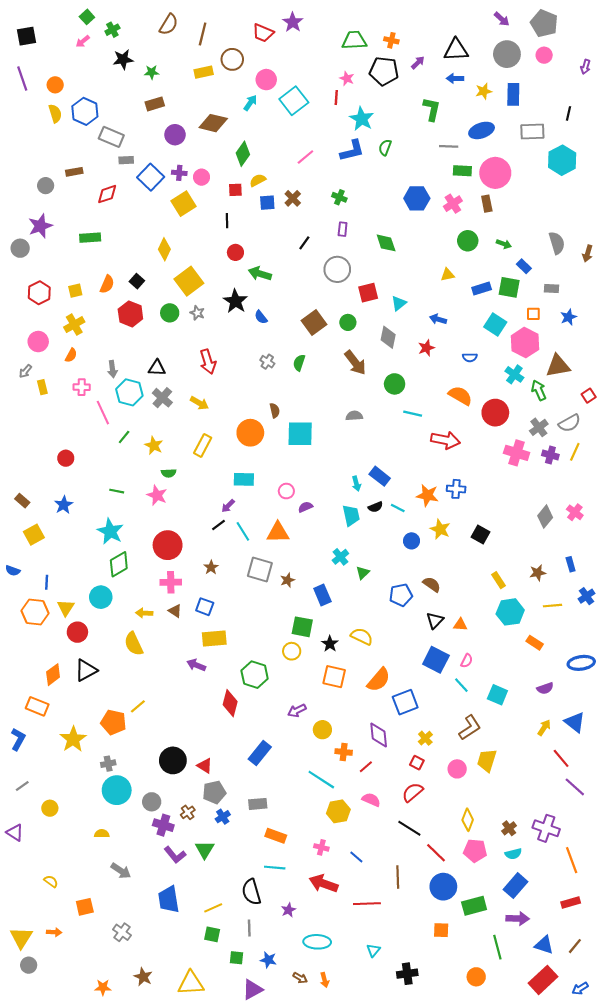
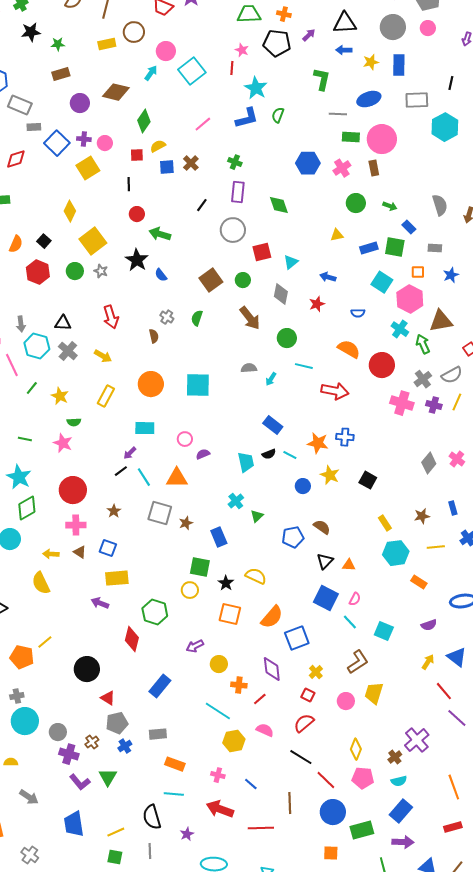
purple rectangle: (343, 229) -> (238, 192), size x1.5
brown semicircle: (275, 410) -> (154, 336), moved
cyan arrow: (356, 484) -> (271, 379), moved, turned 48
black circle: (173, 760) -> (87, 669), moved
purple cross: (546, 828) -> (417, 740), moved, turned 30

